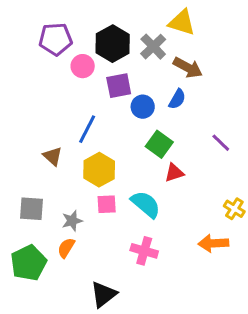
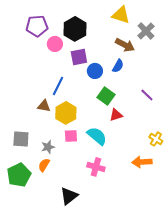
gray cross: (153, 47) -> (146, 31), moved
brown triangle: (53, 156) -> (44, 106), moved, turned -32

